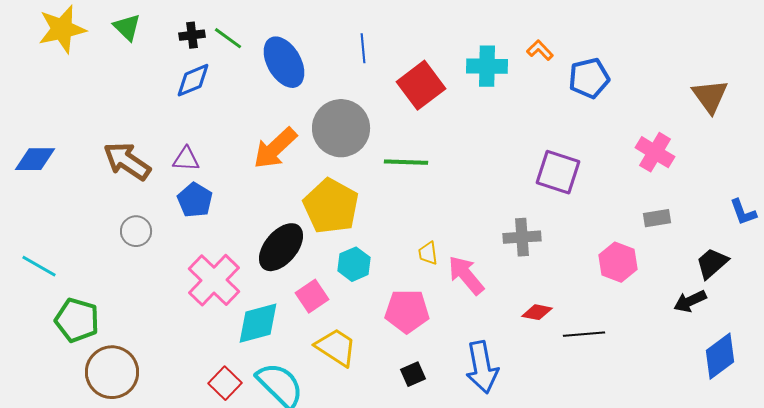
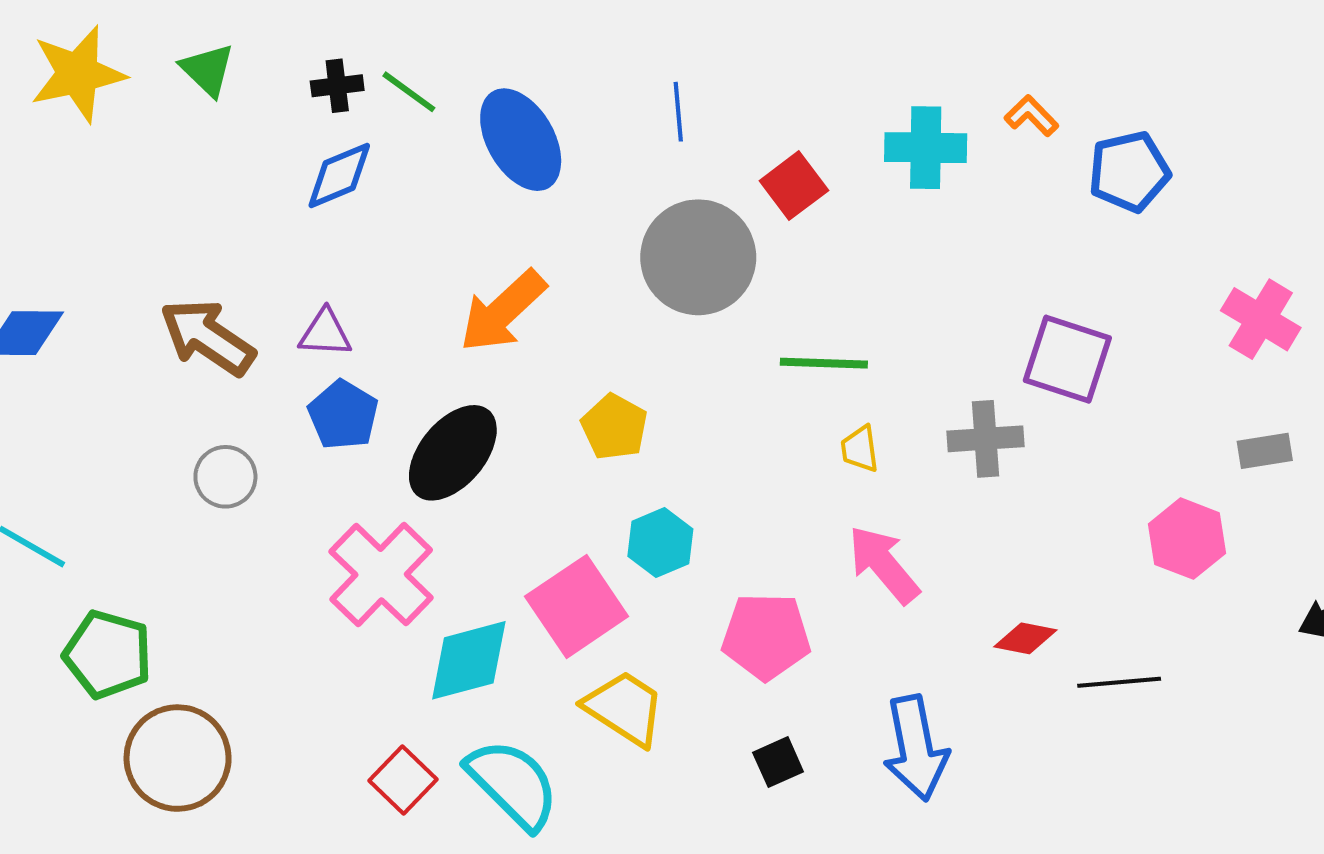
red square: (421, 85) -> (794, 186), size x0.7
gray circle: (341, 128) -> (698, 257), moved
green line: (406, 162) -> (824, 363), moved
yellow pentagon: (331, 206) -> (614, 427), size x0.6
gray cross: (522, 237) -> (985, 439), moved
black ellipse: (281, 247) -> (453, 453), moved
yellow trapezoid: (428, 253) -> (860, 449), moved
pink square: (312, 296) -> (577, 606), size x1.5

